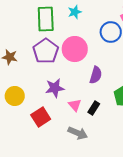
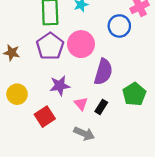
purple semicircle: (96, 75) -> (103, 72), size x1.4

